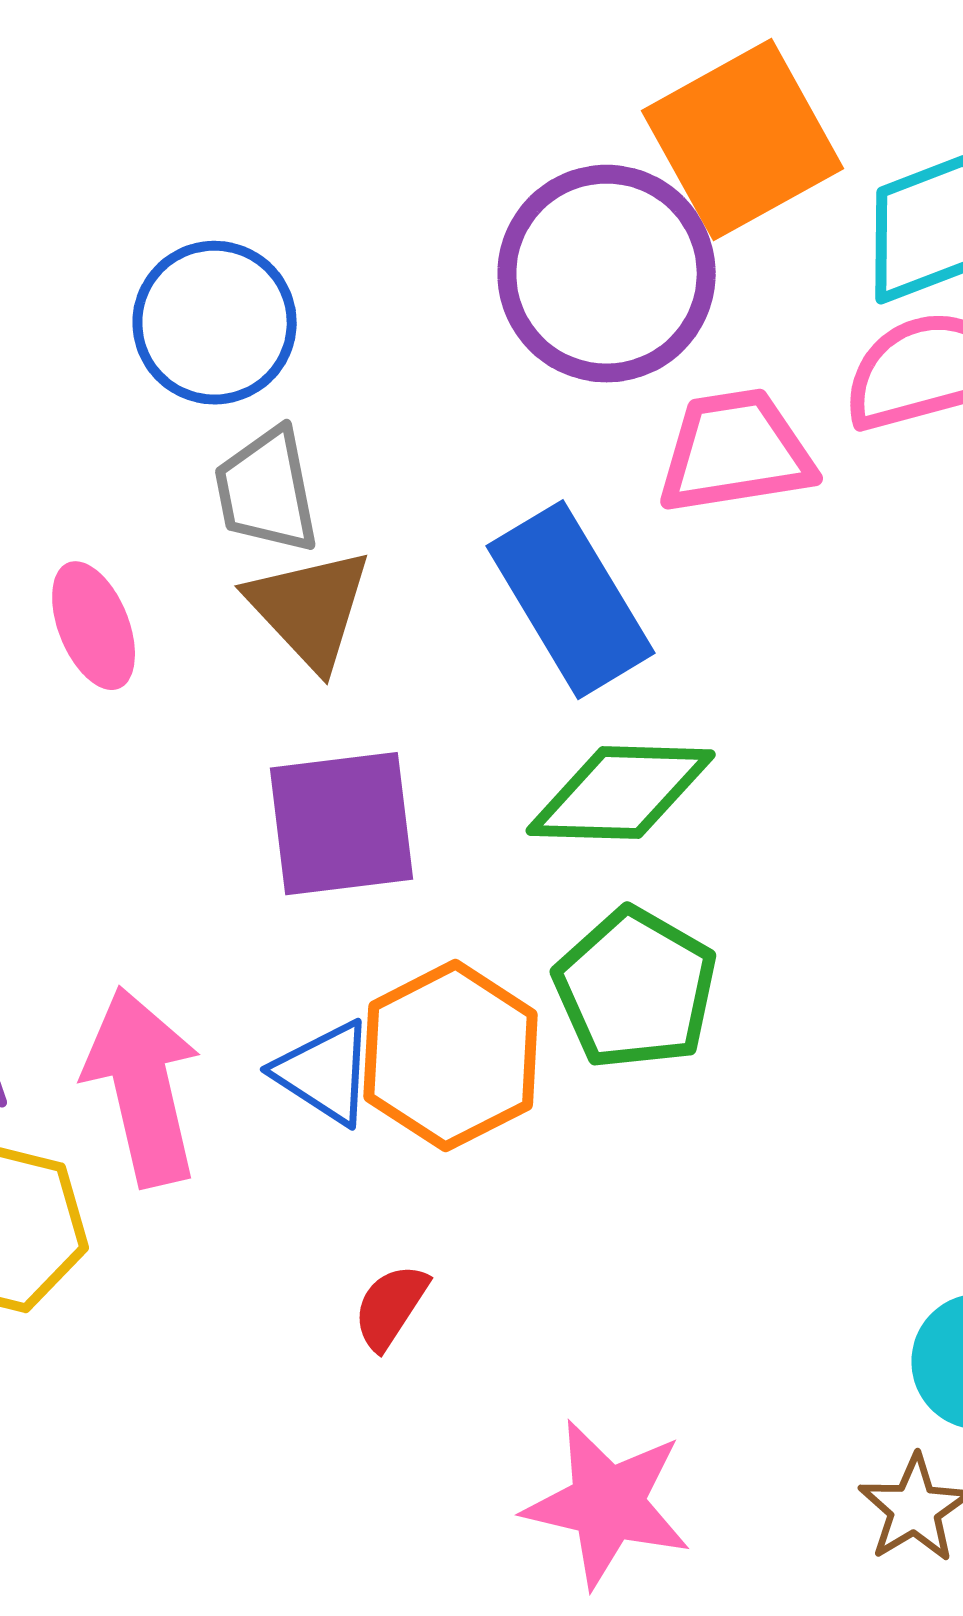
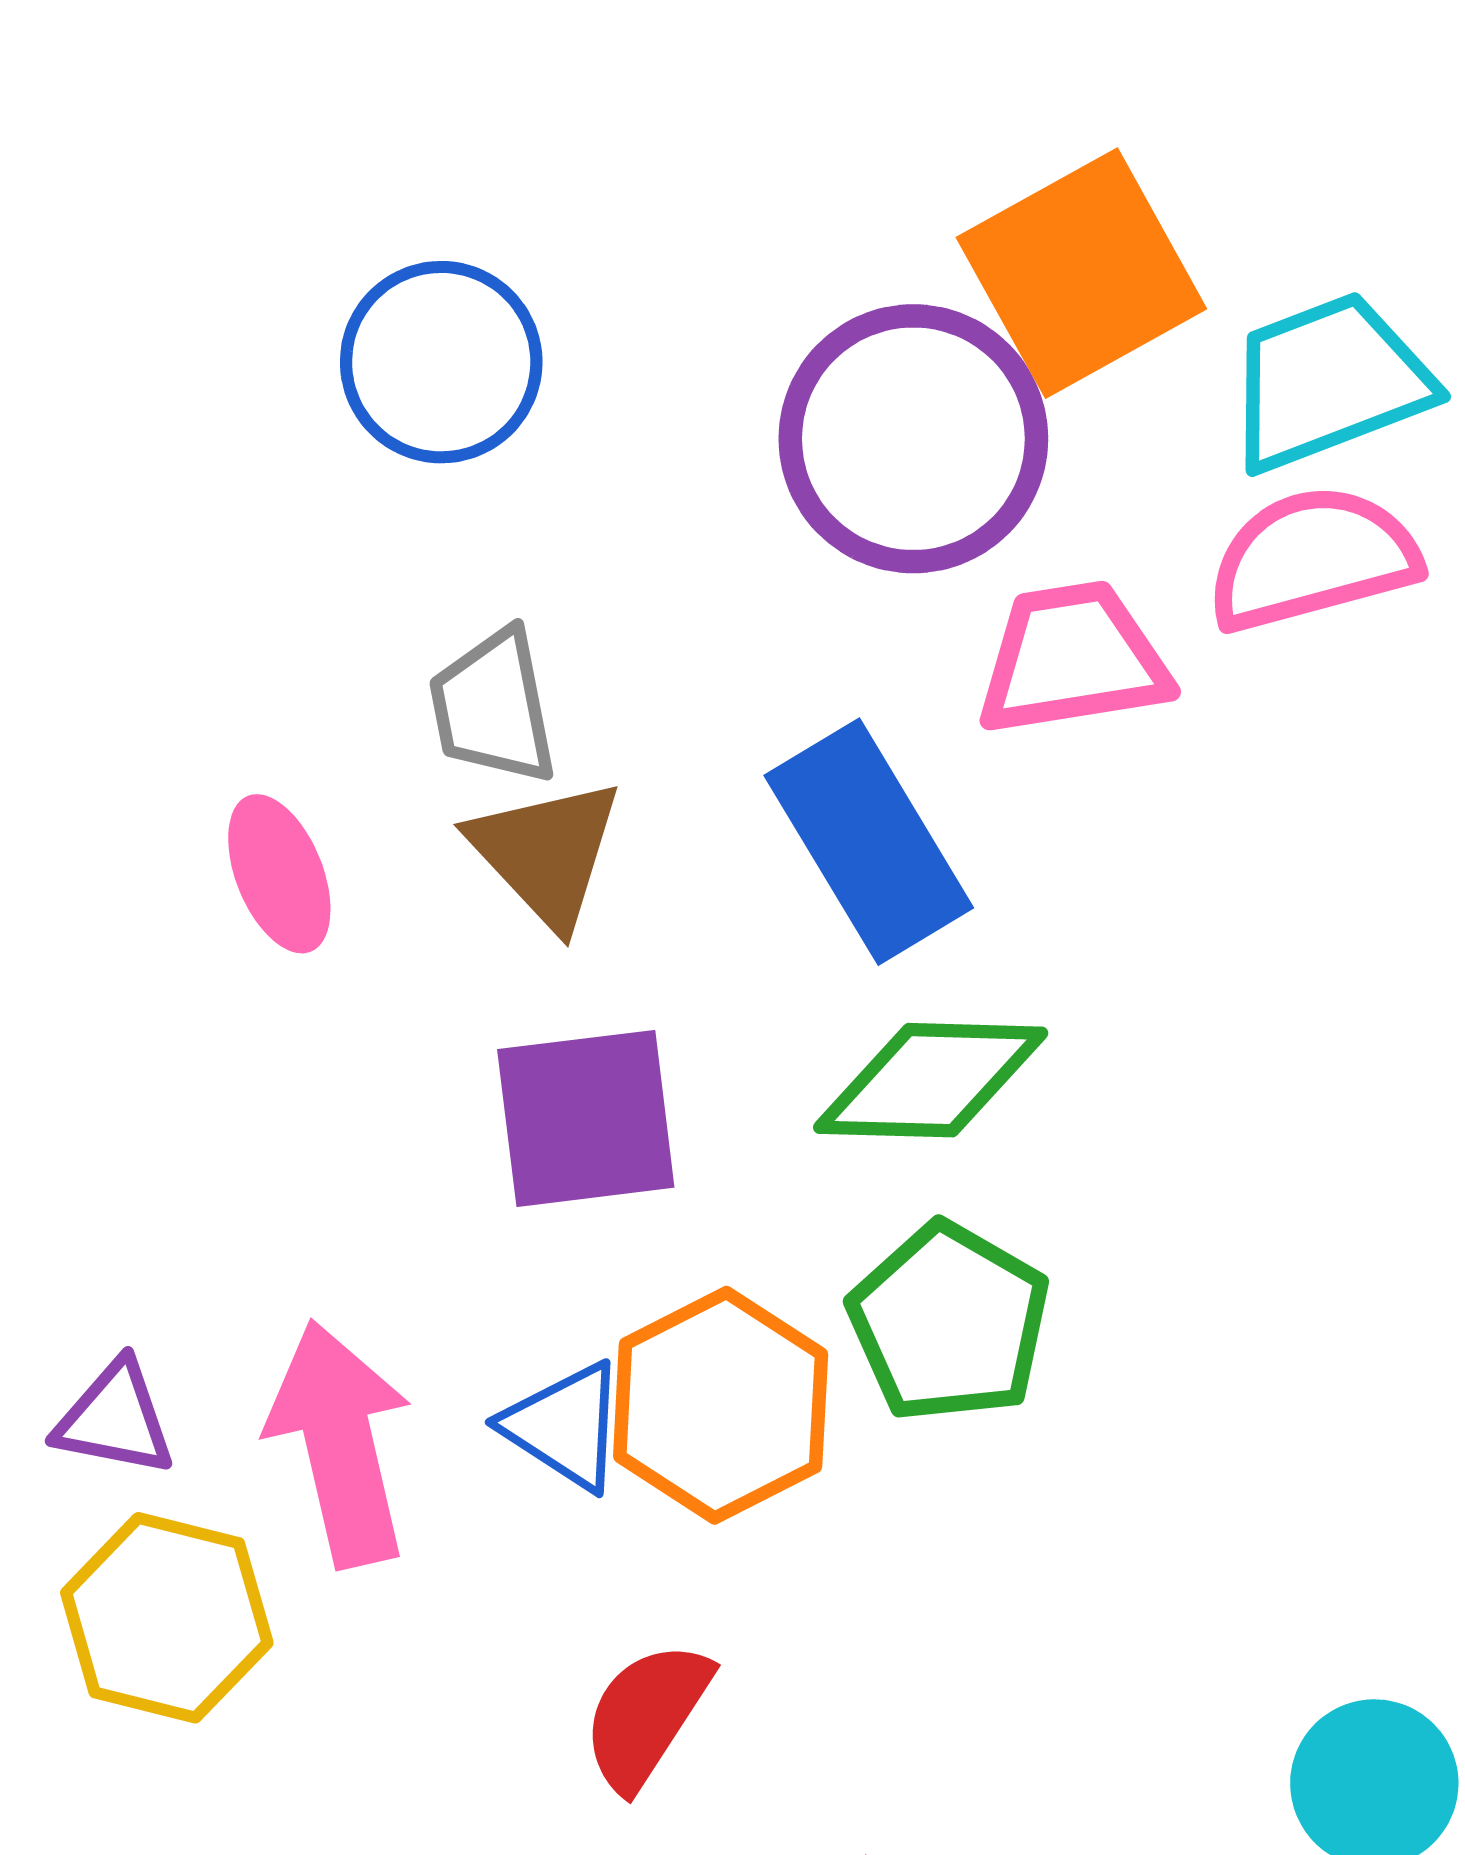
blue circle: (215, 323) -> (441, 362), moved
red semicircle: (391, 1307) -> (646, 1715), size x1.4

